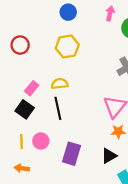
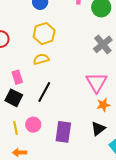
yellow semicircle: (60, 84) -> (41, 59), moved
pink rectangle: (32, 88) -> (17, 77), turned -48
black line: (58, 108) -> (44, 92), turned 50

